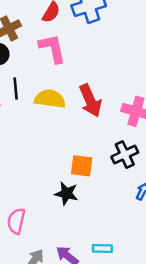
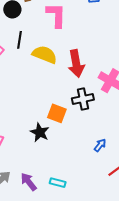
black cross: (125, 155) -> (83, 99), moved

